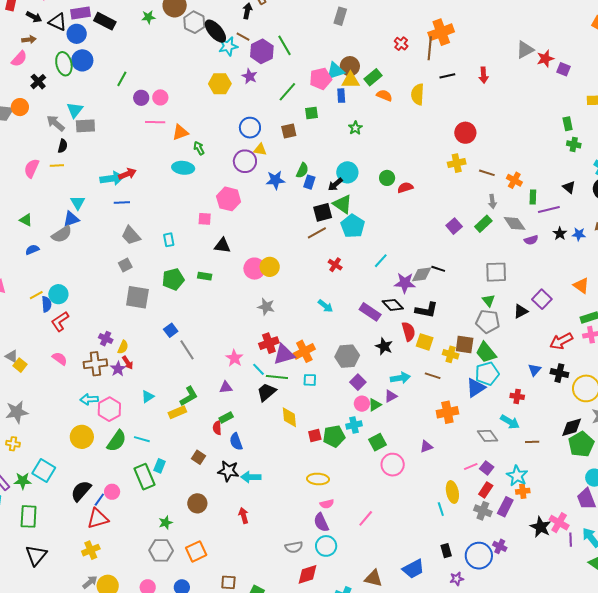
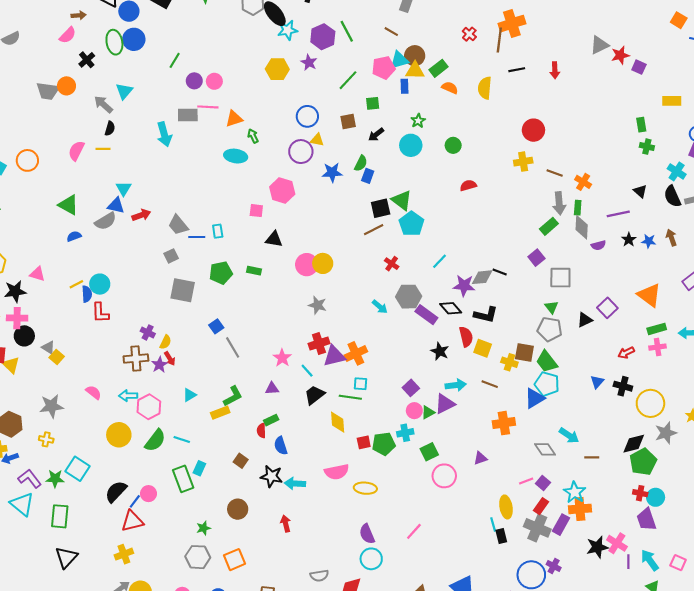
brown line: (243, 37) -> (391, 32), moved
gray rectangle: (85, 126) -> (188, 115), moved
cyan circle: (347, 172) -> (411, 145), moved
red arrow: (127, 174) -> (141, 215), moved
cyan arrow: (112, 178) -> (164, 134), moved, turned 80
green circle: (387, 178) -> (453, 145), moved
black arrow: (335, 184) -> (376, 135), moved
green rectangle: (533, 197) -> (578, 208), moved
gray arrow: (492, 201) -> (559, 203), size x1.5
blue line: (122, 202) -> (197, 237), moved
blue triangle: (71, 219) -> (116, 206), turned 30
green triangle: (26, 220) -> (68, 205), size x1.5
gray diamond: (515, 223) -> (582, 227), turned 35
purple square: (454, 226) -> (536, 258), moved
orange triangle: (581, 286) -> (649, 295), size x1.4
red L-shape: (60, 321) -> (100, 313), turned -60
red arrow: (561, 341) -> (626, 353), size x0.7
gray hexagon: (347, 356) -> (409, 297), moved
pink semicircle: (60, 359) -> (93, 392), moved
cyan pentagon: (487, 374) -> (547, 384), turned 30
green line: (277, 377) -> (350, 397), moved
purple triangle: (391, 396) -> (445, 404), size x1.5
red cross: (517, 396) -> (640, 493), moved
orange cross: (523, 491) -> (580, 509), size x1.5
pink semicircle: (327, 504) -> (337, 472), moved, size x1.6
gray cross: (483, 511) -> (537, 528), size x1.4
black star: (541, 527) -> (597, 547), turned 30
gray semicircle: (294, 547) -> (319, 576), moved
black rectangle: (446, 551) -> (501, 536), moved

